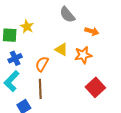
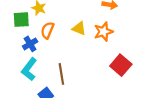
orange semicircle: (42, 64) -> (47, 30), moved

